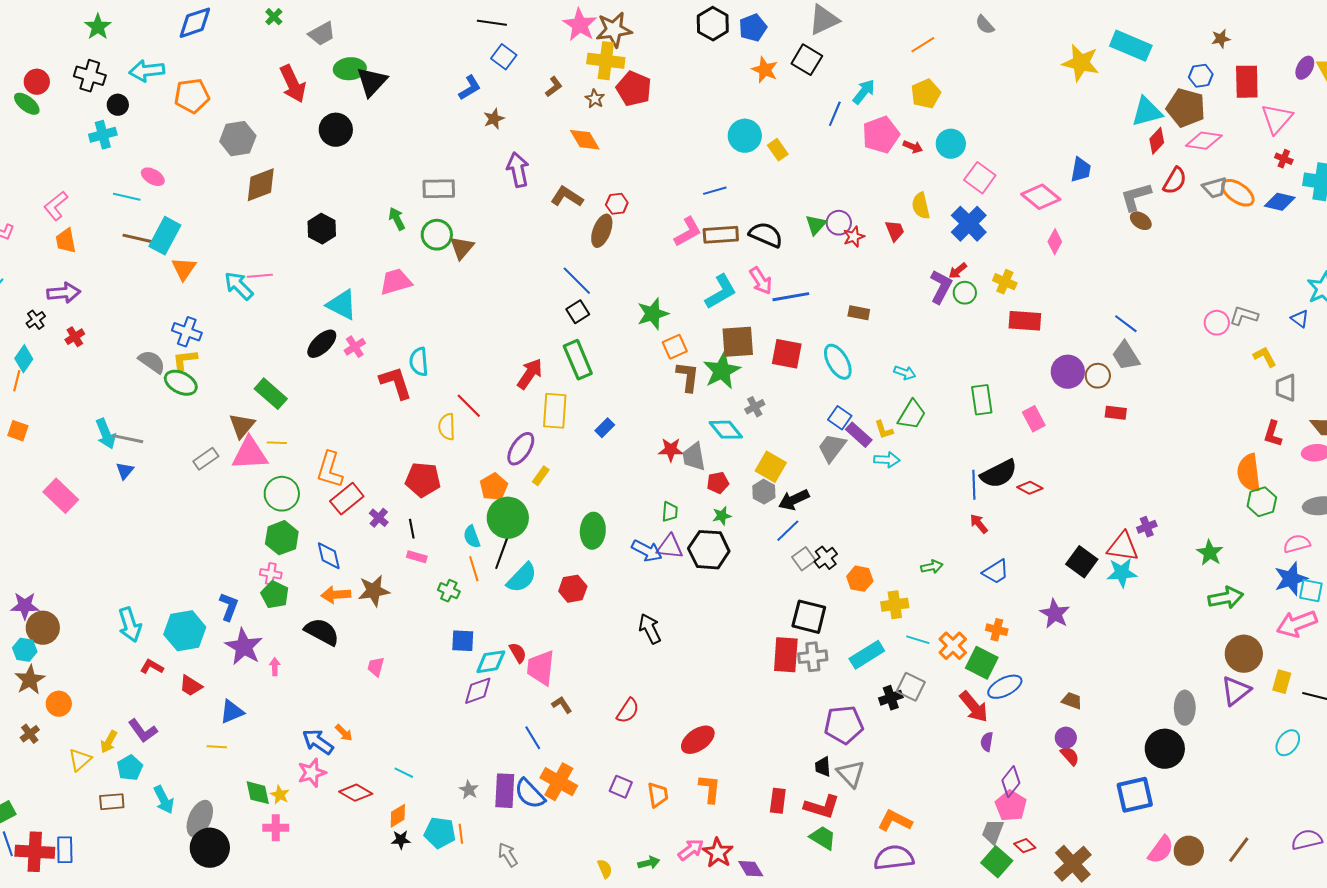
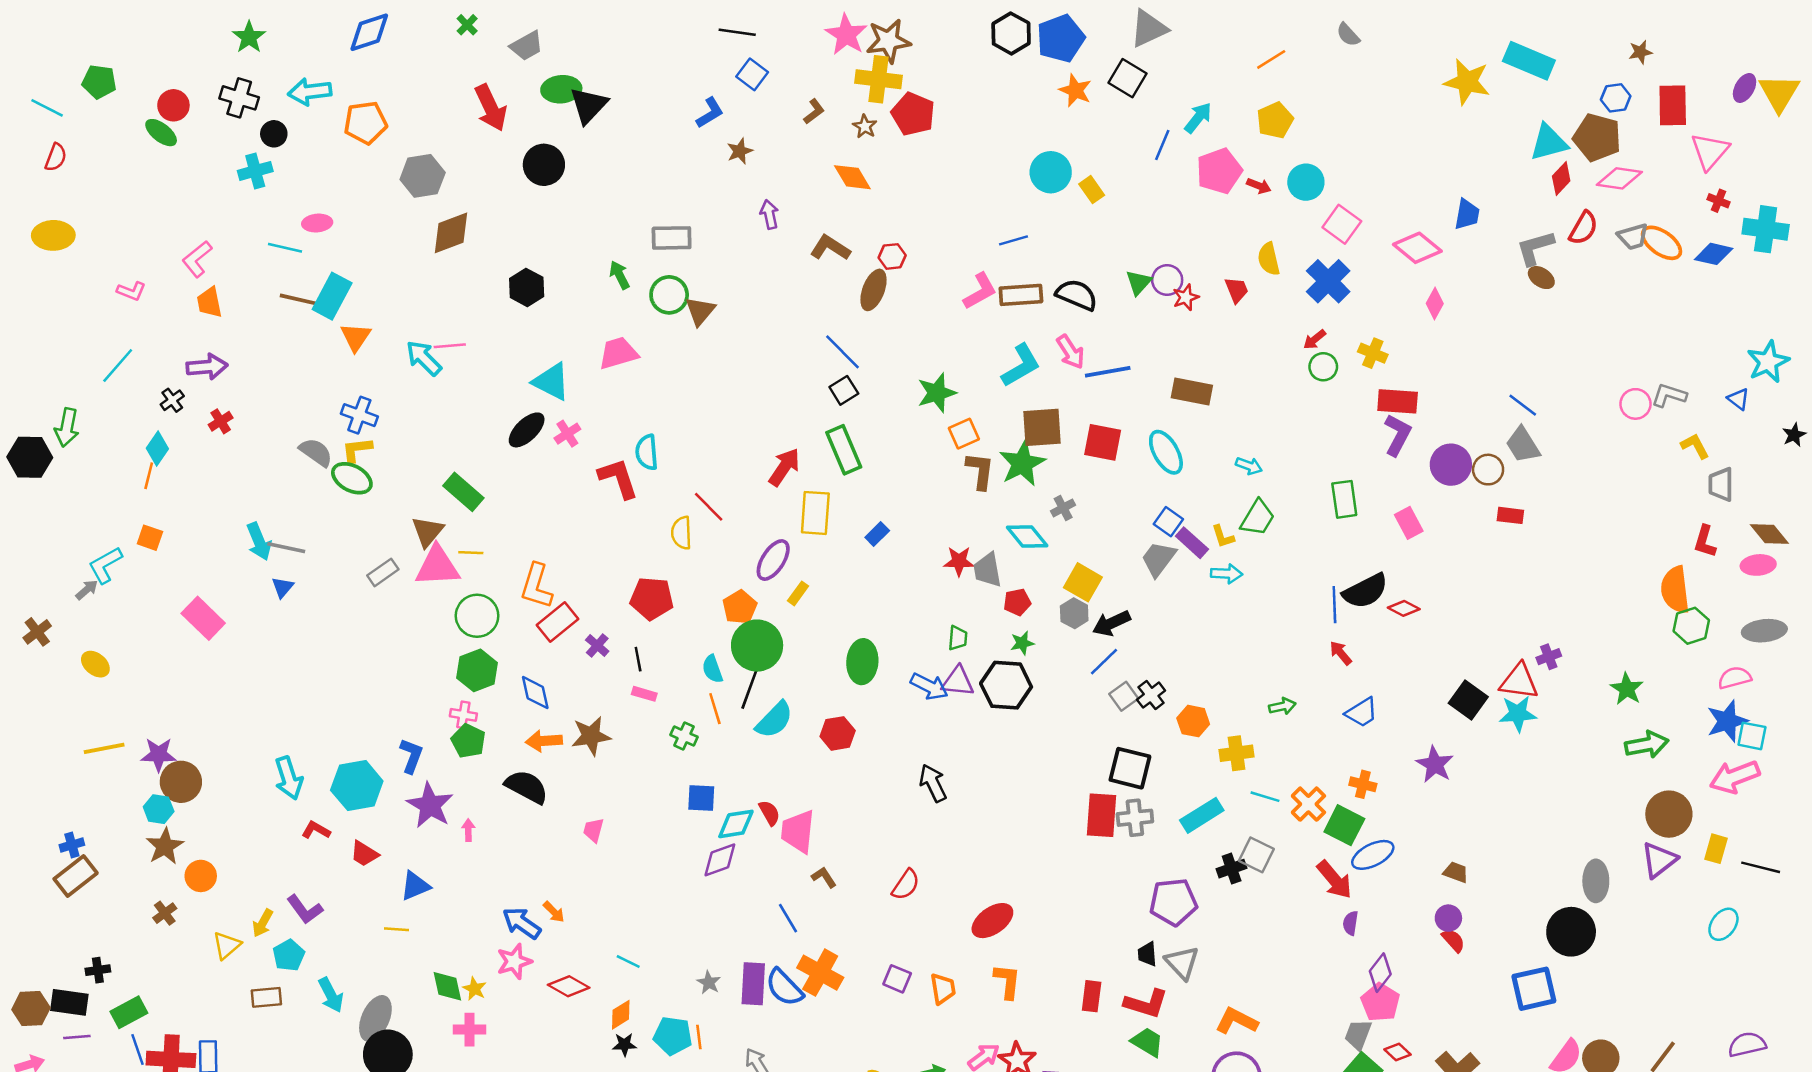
blue pentagon: (753, 28) -> (1061, 38), size x1.4
purple arrow: (518, 170) -> (769, 214), size x0.7
pink ellipse: (153, 177) -> (317, 223), turned -35
purple L-shape: (941, 287) -> (1398, 435), moved
brown rectangle: (859, 313) -> (1192, 392), size x1.5

